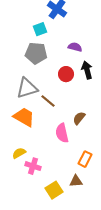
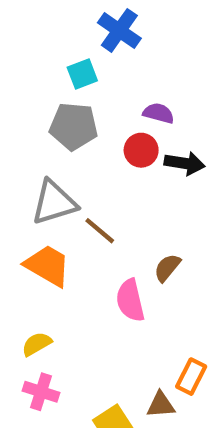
black arrow: (87, 70) -> (185, 163), turned 114
red circle: (66, 74) -> (141, 150), moved
orange rectangle: (85, 159) -> (191, 377), moved
pink cross: (33, 166) -> (41, 392), moved

